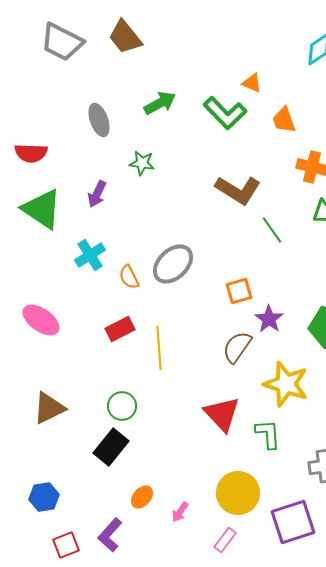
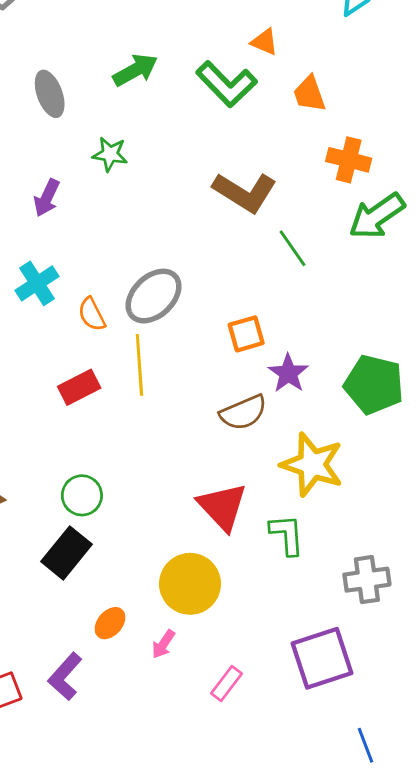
brown semicircle: (237, 347) -> (243, 413), turned -148
yellow line: (159, 348) -> (139, 365), moved
yellow circle: (238, 493) -> (190, 584), moved

